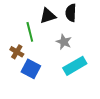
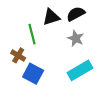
black semicircle: (71, 13) -> (76, 14), turned 60
gray star: (64, 42) -> (76, 38), moved

